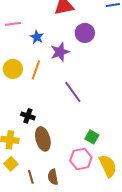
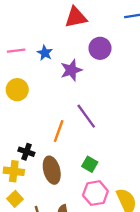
pink line: (13, 24) -> (16, 51), moved
orange line: (36, 70) -> (59, 131), moved
black cross: (28, 116) -> (26, 152), moved
green square: (92, 137) -> (90, 164), moved

